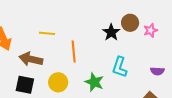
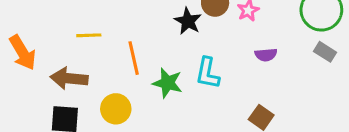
purple semicircle: (157, 71) -> (266, 55), moved
green star: (94, 82) -> (168, 83), moved

